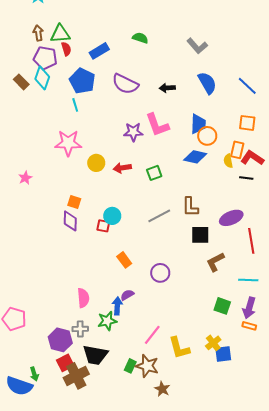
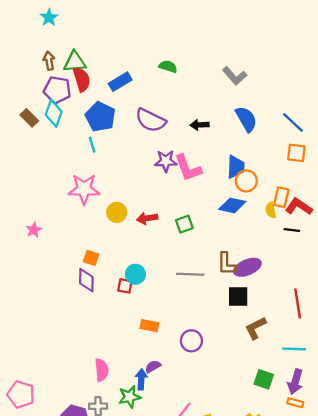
red semicircle: (66, 49) -> (82, 79), size x1.5
orange square: (247, 123) -> (296, 153), moved
purple star: (133, 132) -> (166, 161), moved
gray line: (159, 216) -> (190, 274), turned 30
purple ellipse: (231, 218) -> (247, 267), moved
orange rectangle: (124, 260) -> (149, 326), turned -42

